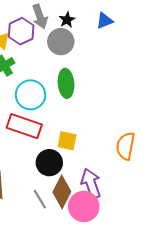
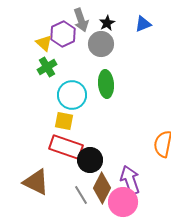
red rectangle: (24, 126) -> (66, 147), moved
yellow square: (67, 141) -> (64, 121), moved

